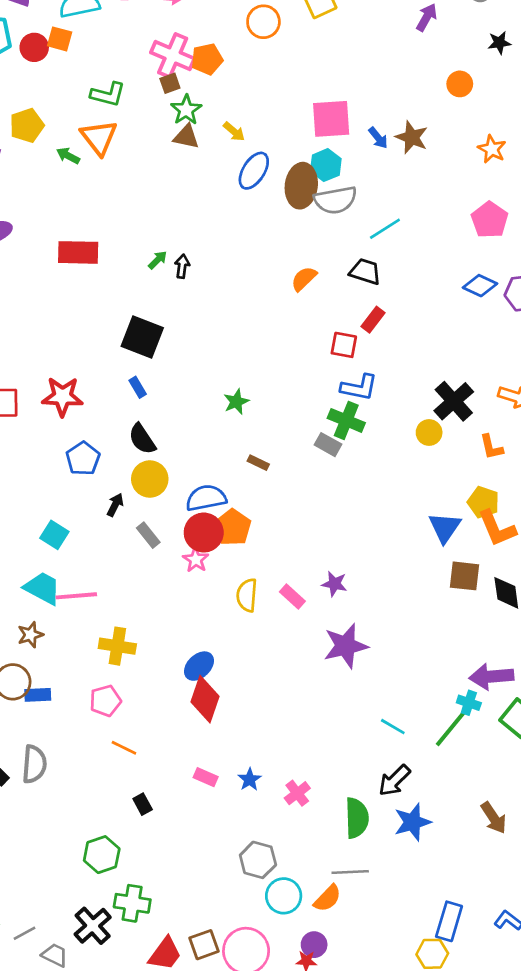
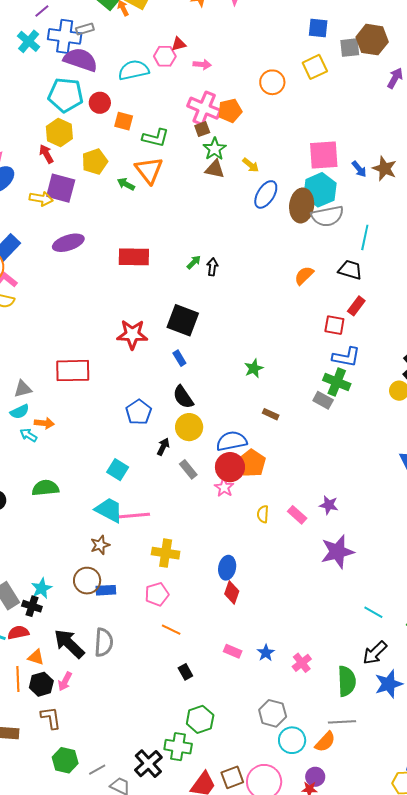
orange square: (60, 39) -> (124, 121), moved
cyan hexagon: (326, 165) -> (320, 190), size x1.4
cyan line: (385, 229) -> (365, 237), turned -45
red star: (62, 396) -> (132, 334), moved
yellow semicircle: (247, 595) -> (263, 514), size x0.7
blue ellipse: (199, 666) -> (227, 568), turned -35
red diamond: (205, 699) -> (232, 593), size x0.7
green hexagon: (102, 855) -> (200, 719), moved

